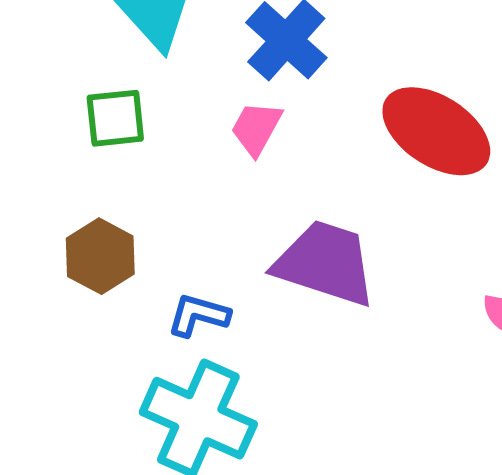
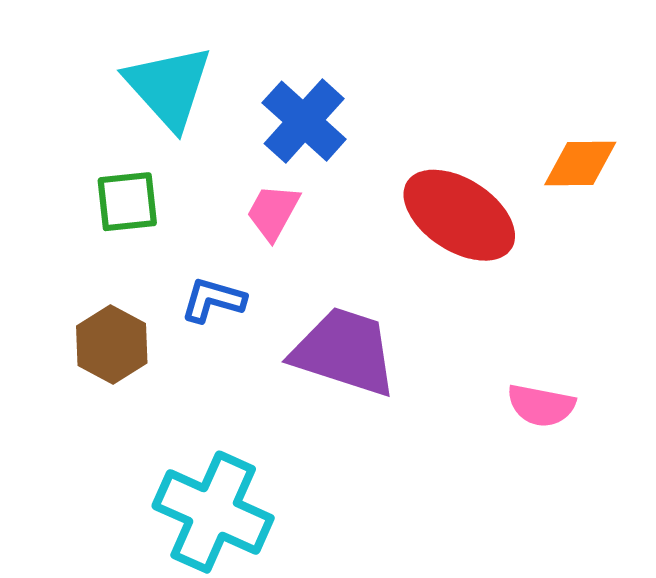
blue L-shape: (198, 315) -> (213, 300), moved

